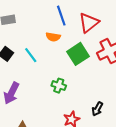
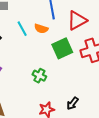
cyan line: (31, 55) -> (22, 29), moved

